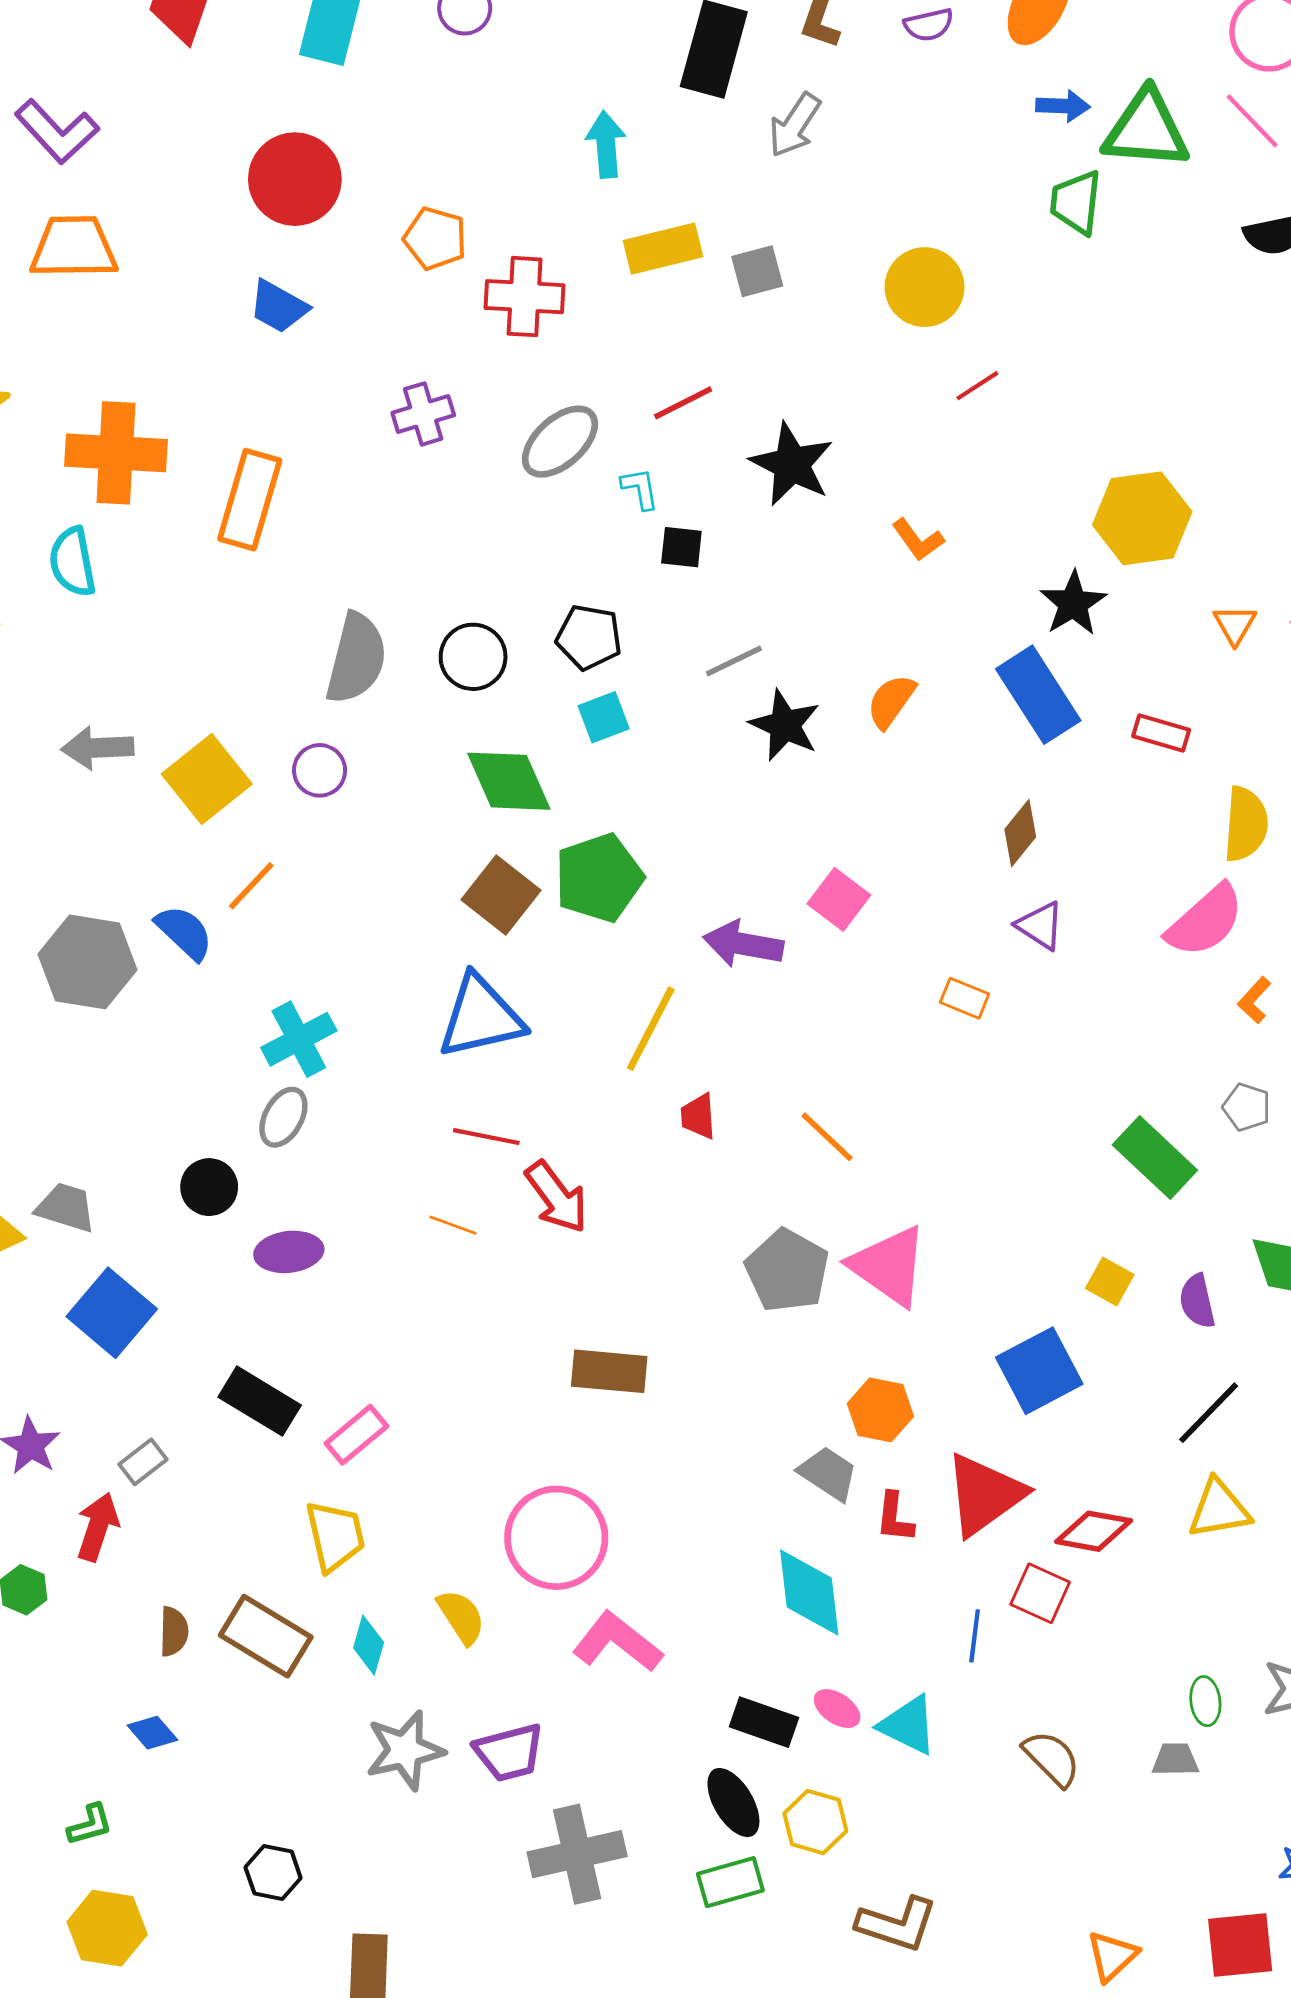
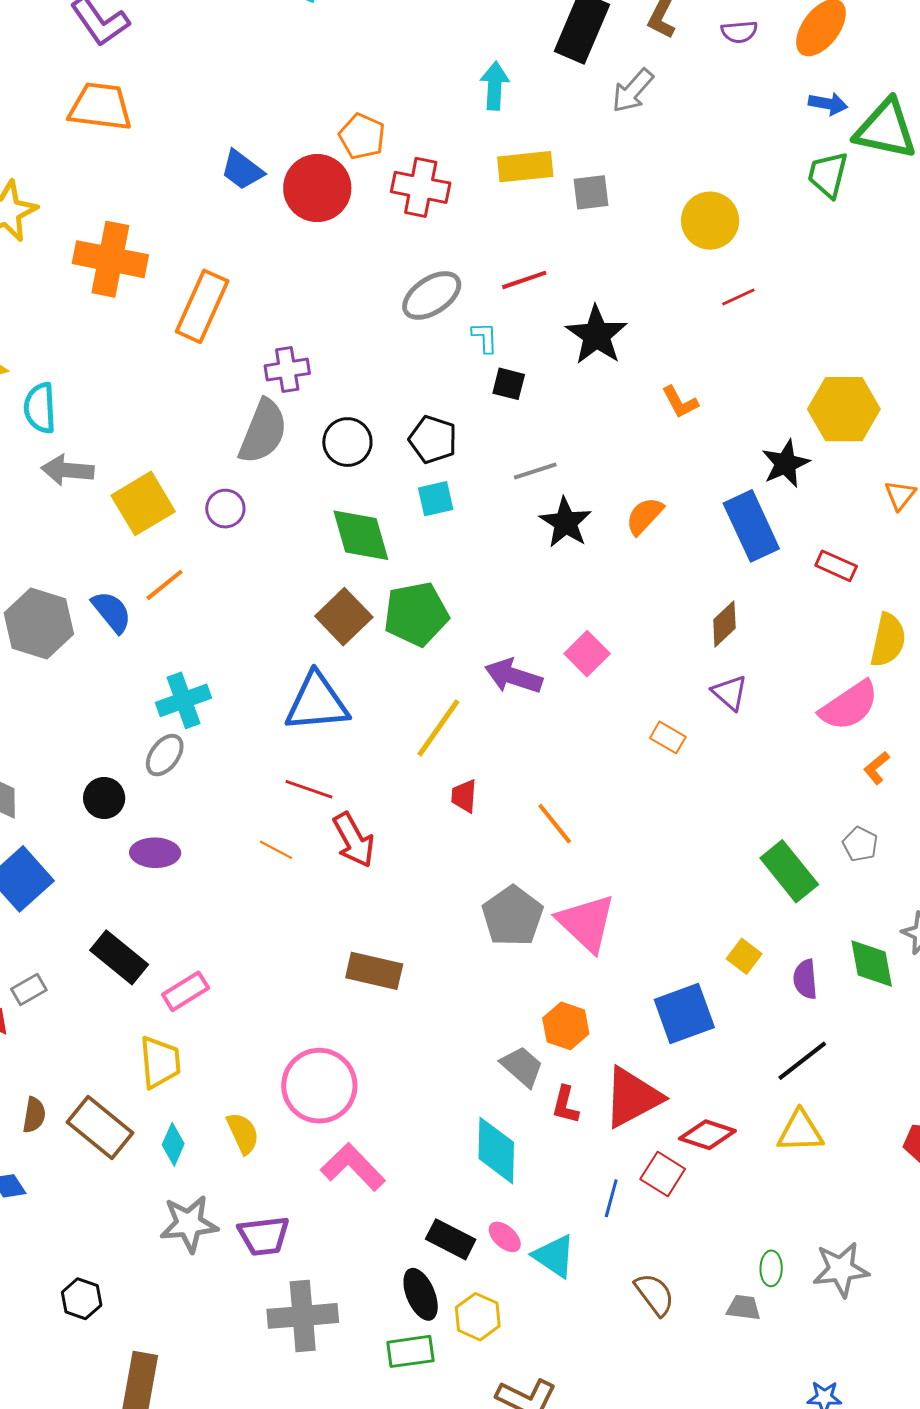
red circle: (295, 179) -> (317, 188), moved
purple cross: (423, 414) -> (287, 370), moved
cyan semicircle: (73, 562) -> (40, 408), moved

